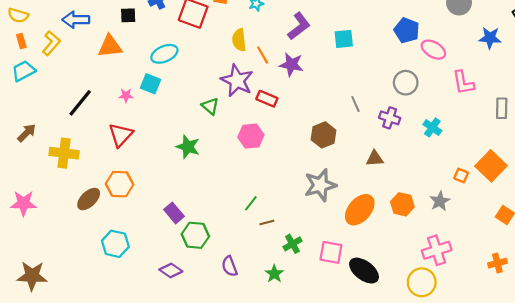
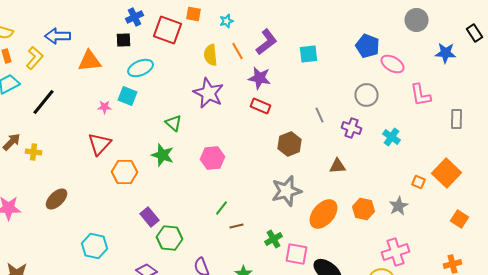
black square: (128, 15) -> (124, 40), moved
orange line: (263, 55) -> (238, 51), moved
red rectangle: (267, 99) -> (260, 106), moved
black line: (80, 103) -> (44, 102), moved
green triangle: (210, 106) -> (174, 123), moved
pink hexagon: (251, 136) -> (212, 158), moved
yellow cross: (64, 153) -> (34, 152), moved, size x0.6
orange hexagon: (120, 184) -> (124, 172), moved
brown ellipse: (89, 199) -> (56, 199), moved
green cross: (292, 244) -> (274, 239), moved

